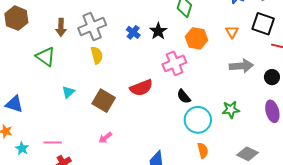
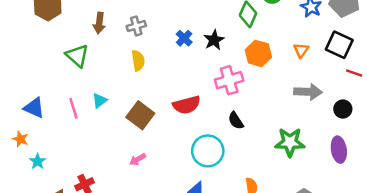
gray cross: (92, 27) -> (136, 26), size x0.6
green star: (231, 110) -> (290, 142), size x1.4
cyan circle: (198, 120) -> (208, 151), moved
pink line: (53, 142) -> (73, 108), moved, turned 66

